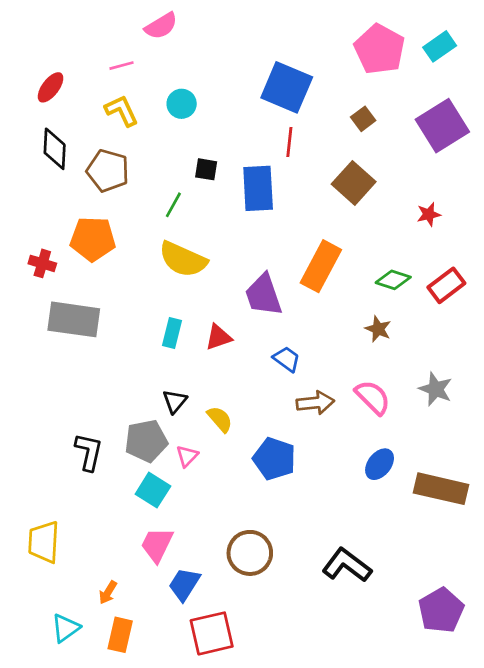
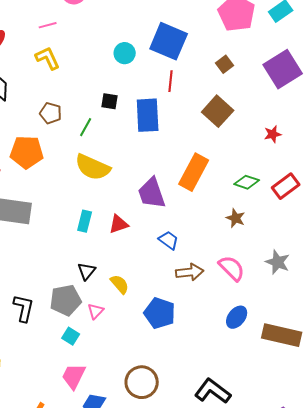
cyan circle: (182, 104) -> (125, 53), moved
brown pentagon: (108, 171) -> (51, 113), moved, size x0.7
cyan square: (153, 490) -> (71, 336), size x0.7

